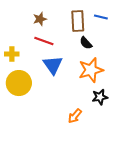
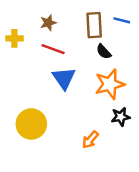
yellow cross: (12, 54) -> (14, 38), moved
yellow circle: (19, 83) -> (31, 124), moved

